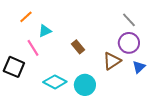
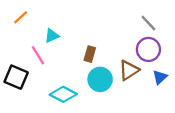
orange line: (26, 17) -> (21, 17), moved
brown rectangle: (78, 47) -> (90, 54), turned 56
cyan circle: (85, 85) -> (100, 79), moved

